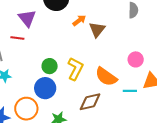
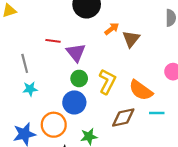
purple triangle: (27, 18) -> (76, 52), moved
red line: (17, 38) -> (53, 41), moved
cyan line: (130, 91) -> (157, 113), moved

